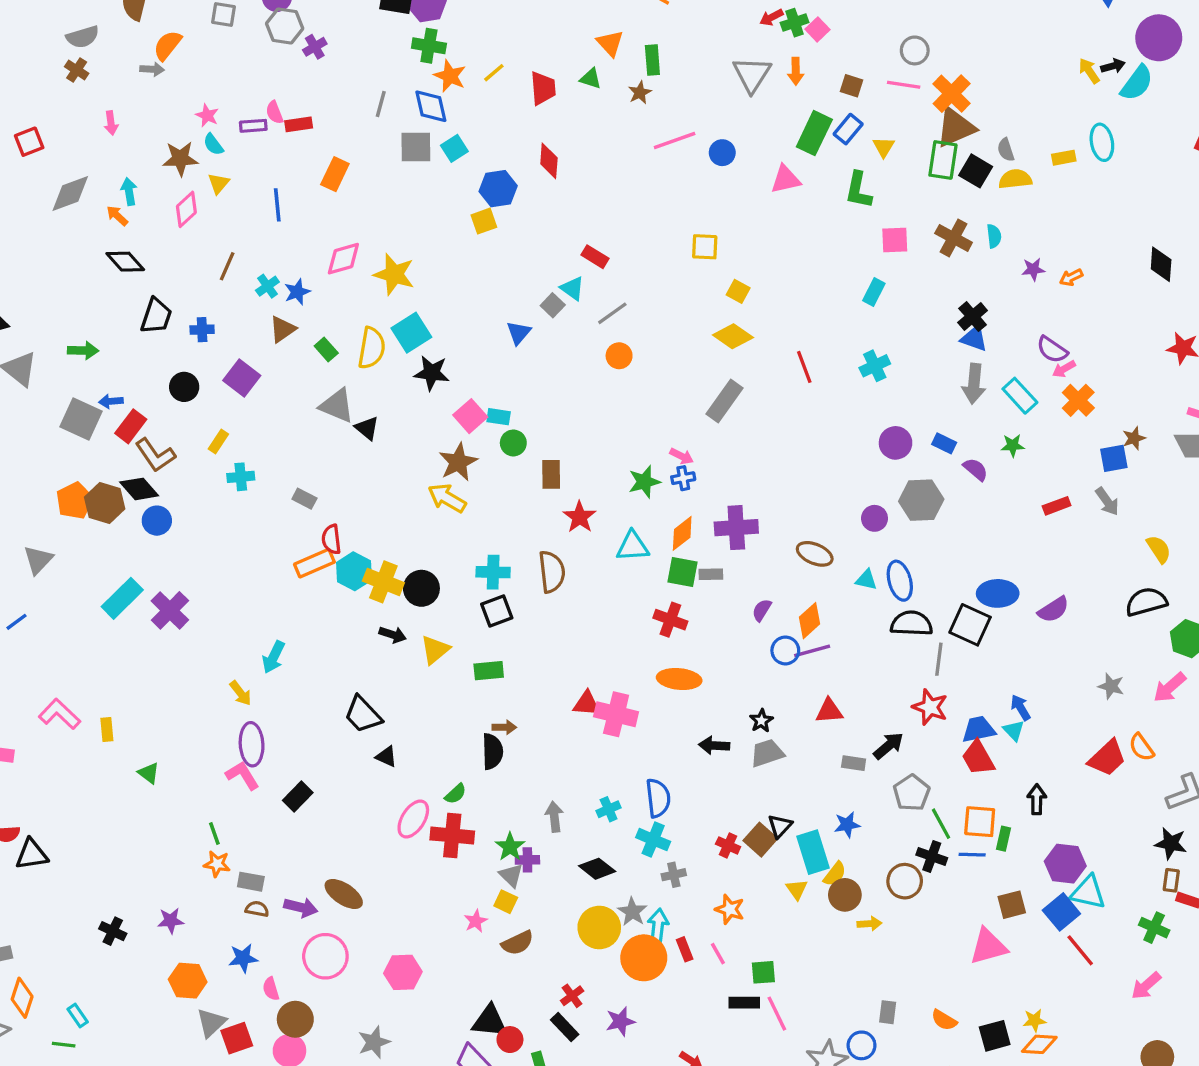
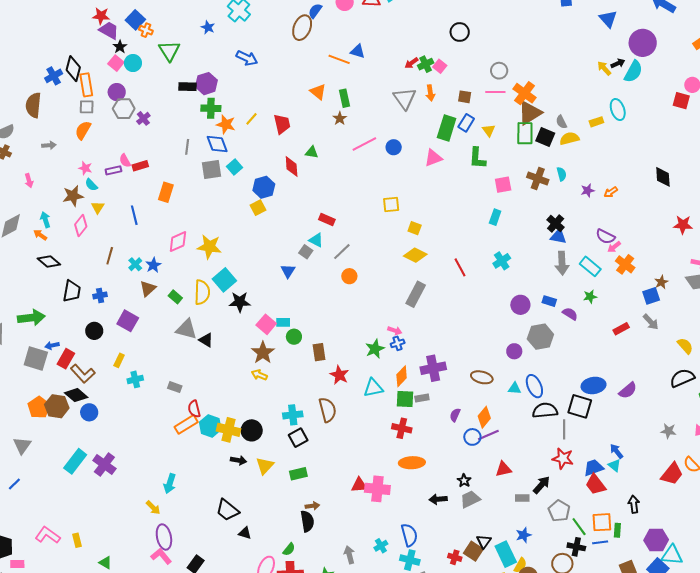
orange semicircle: (167, 45) -> (83, 130), moved
green triangle: (591, 79) -> (312, 152), moved
green arrow: (83, 350) -> (31, 318), size x1.5
yellow arrow: (447, 498) -> (259, 375), size x0.7

